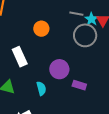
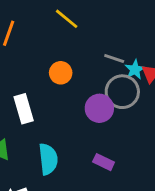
purple circle: (59, 69) -> (99, 108), moved
cyan semicircle: (41, 88) -> (48, 159), size x1.5

